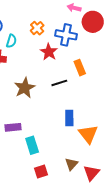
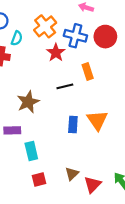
red circle: (93, 22) -> (105, 37), moved
orange cross: (37, 28) -> (45, 26), size x1.5
brown star: (25, 88) -> (28, 102), moved
orange triangle: (88, 134) -> (97, 120), moved

